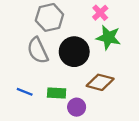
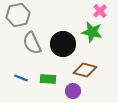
pink cross: (100, 13) -> (100, 11), moved
gray hexagon: (49, 17) -> (18, 15), moved
purple circle: (77, 107) -> (73, 91), moved

